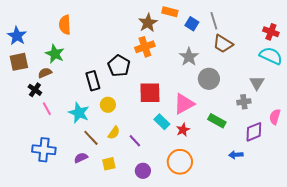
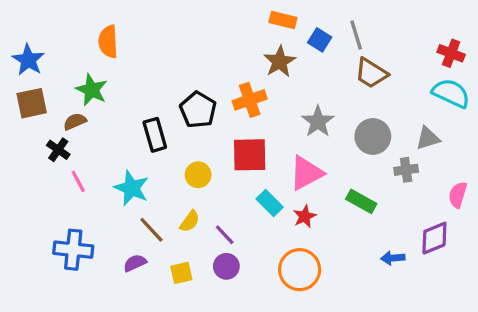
brown star: (148, 23) -> (280, 62), moved
orange cross: (145, 47) -> (250, 100), moved
gray star: (189, 57) -> (318, 121), moved
gray circle: (209, 79) -> (373, 136), moved
gray triangle: (257, 83) -> (428, 138), turned 42
yellow circle: (108, 105) -> (198, 175), moved
purple diamond: (254, 132) -> (434, 238), moved
purple circle: (143, 171) -> (226, 266), moved

